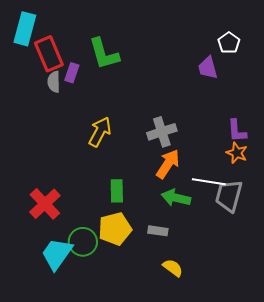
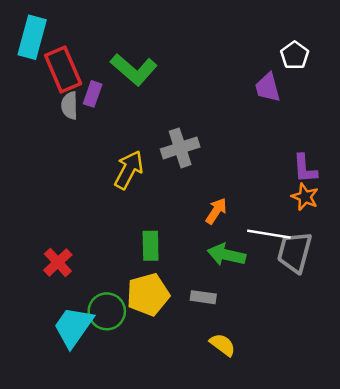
green L-shape: (104, 54) -> (134, 69), turned -33
gray cross: (162, 132) -> (180, 148), moved
orange arrow: (168, 164) -> (216, 211), size x0.7
red cross: (45, 204) -> (58, 262), size x0.7

